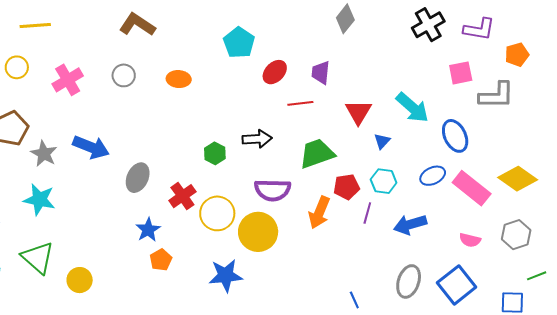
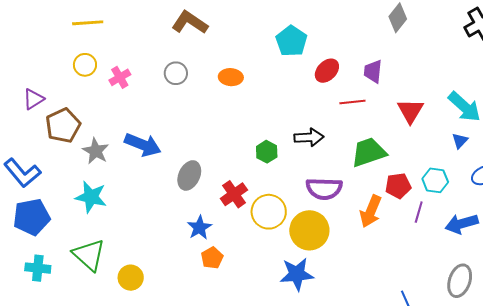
yellow circle: (17, 67) -> (85, 65), moved
pink cross: (68, 80) -> (120, 77), size x0.7
blue triangle: (382, 141) -> (460, 141), moved
blue star: (226, 276) -> (297, 274), moved

